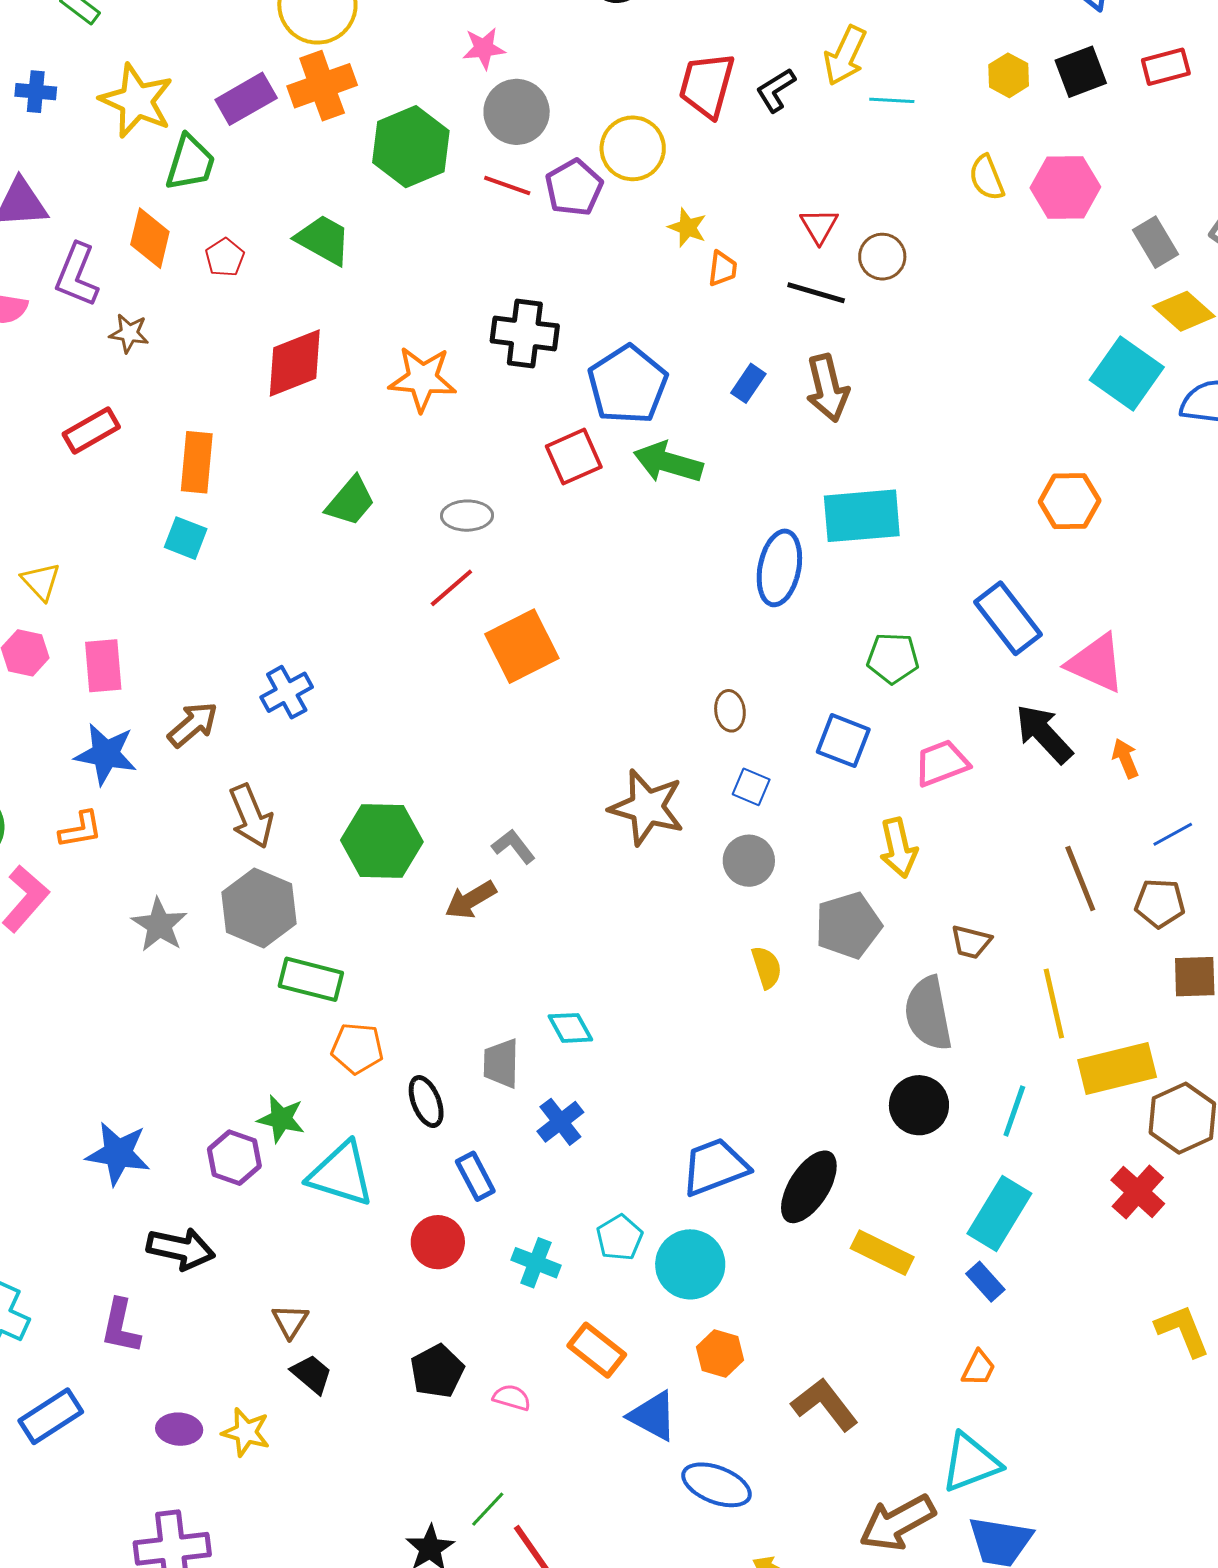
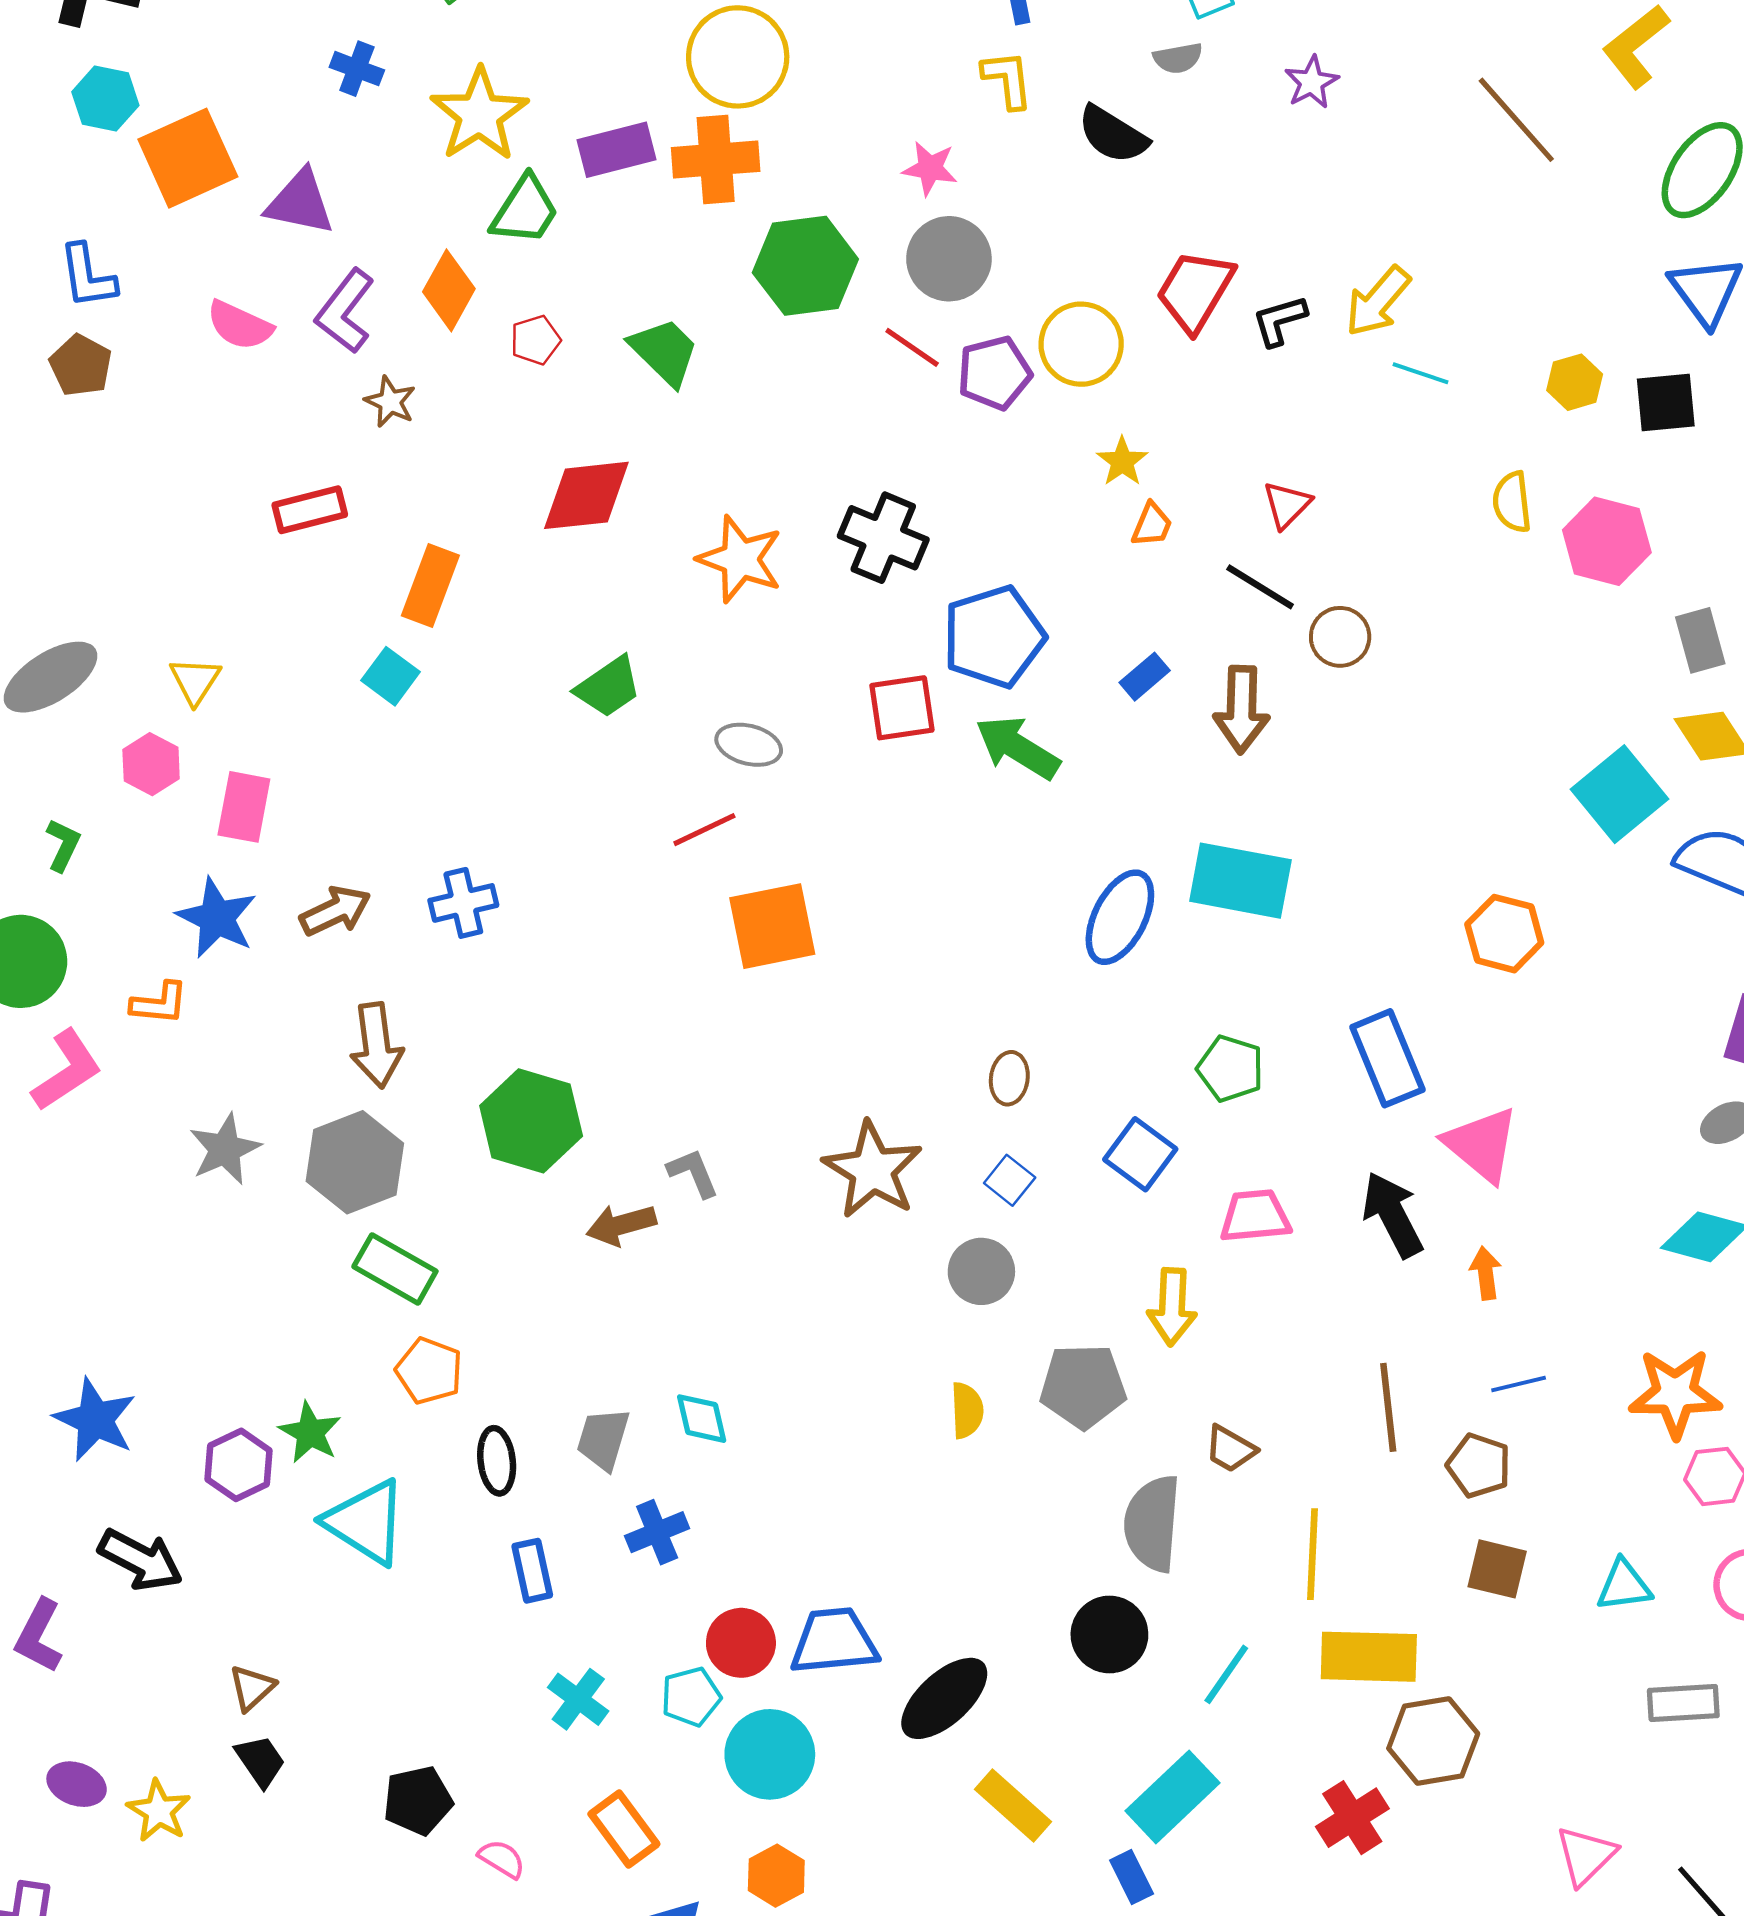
brown circle: (882, 257) -> (1340, 637), moved
red circle: (438, 1242) -> (741, 1643), moved

